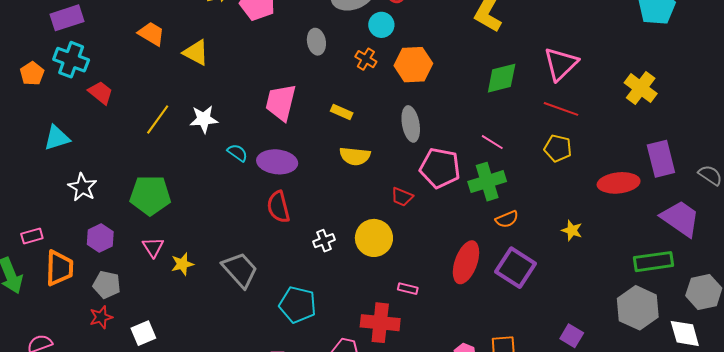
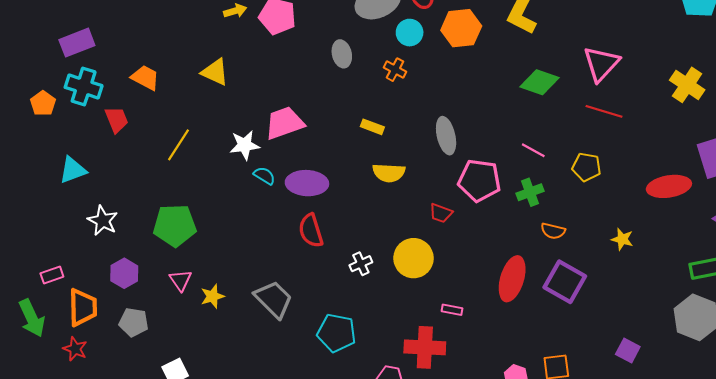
orange trapezoid: (151, 34) -> (145, 78), moved
orange hexagon: (413, 65) -> (461, 28), moved
green diamond: (502, 78) -> (540, 82), turned 36
red trapezoid: (101, 93) -> (117, 120), turned 32
pink trapezoid: (281, 102) -> (284, 123), moved, turned 60
white star: (204, 119) -> (245, 145), moved
yellow pentagon: (558, 148) -> (587, 167), moved
green cross: (487, 182) -> (530, 192), size x0.7
orange semicircle: (507, 219) -> (553, 231), turned 40
red star: (101, 317) -> (75, 349), moved, turned -30

